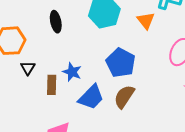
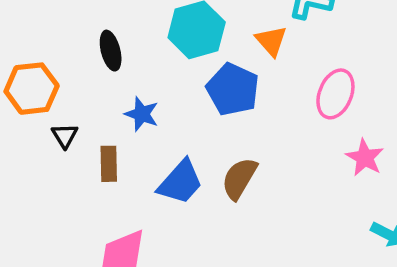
blue pentagon: (121, 63) -> (233, 89), moved
blue star: (72, 72) -> (142, 114), moved

